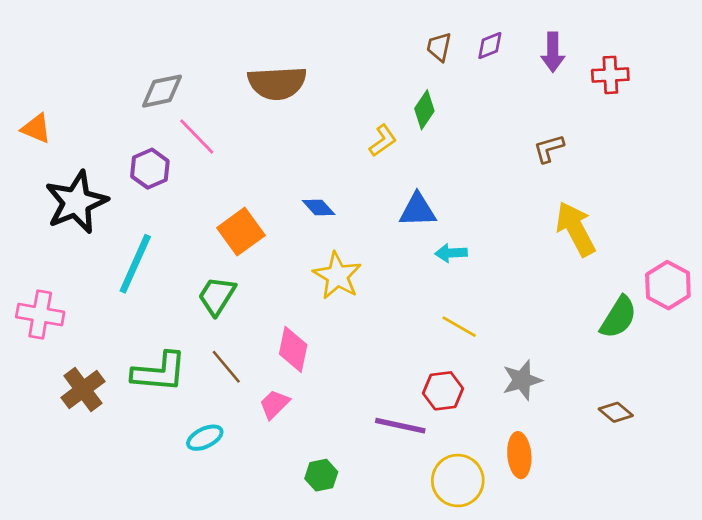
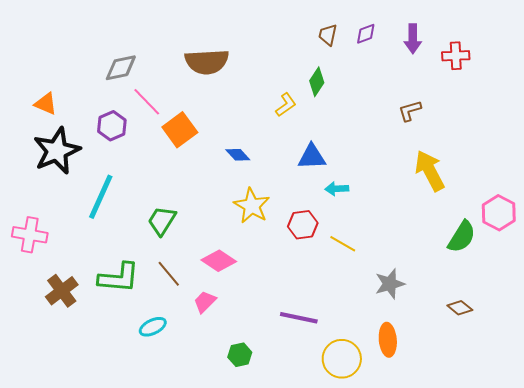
orange triangle: (36, 128) -> (46, 104), moved
orange square: (241, 232) -> (180, 130), moved
pink diamond: (293, 349) -> (219, 261), turned -68
red hexagon: (443, 391) -> (303, 225), moved

